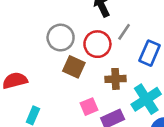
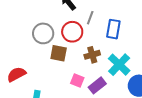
pink square: (89, 107) -> (77, 81), turned -32

